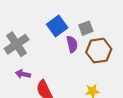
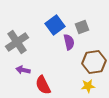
brown hexagon: (99, 51) -> (94, 62), moved

